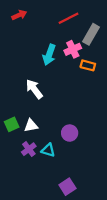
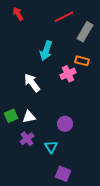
red arrow: (19, 15) -> (18, 14), turned -96
pink cross: (73, 49) -> (68, 74), moved
cyan triangle: (48, 150) -> (51, 147), moved, turned 40
purple square: (67, 187) -> (63, 174), turned -35

